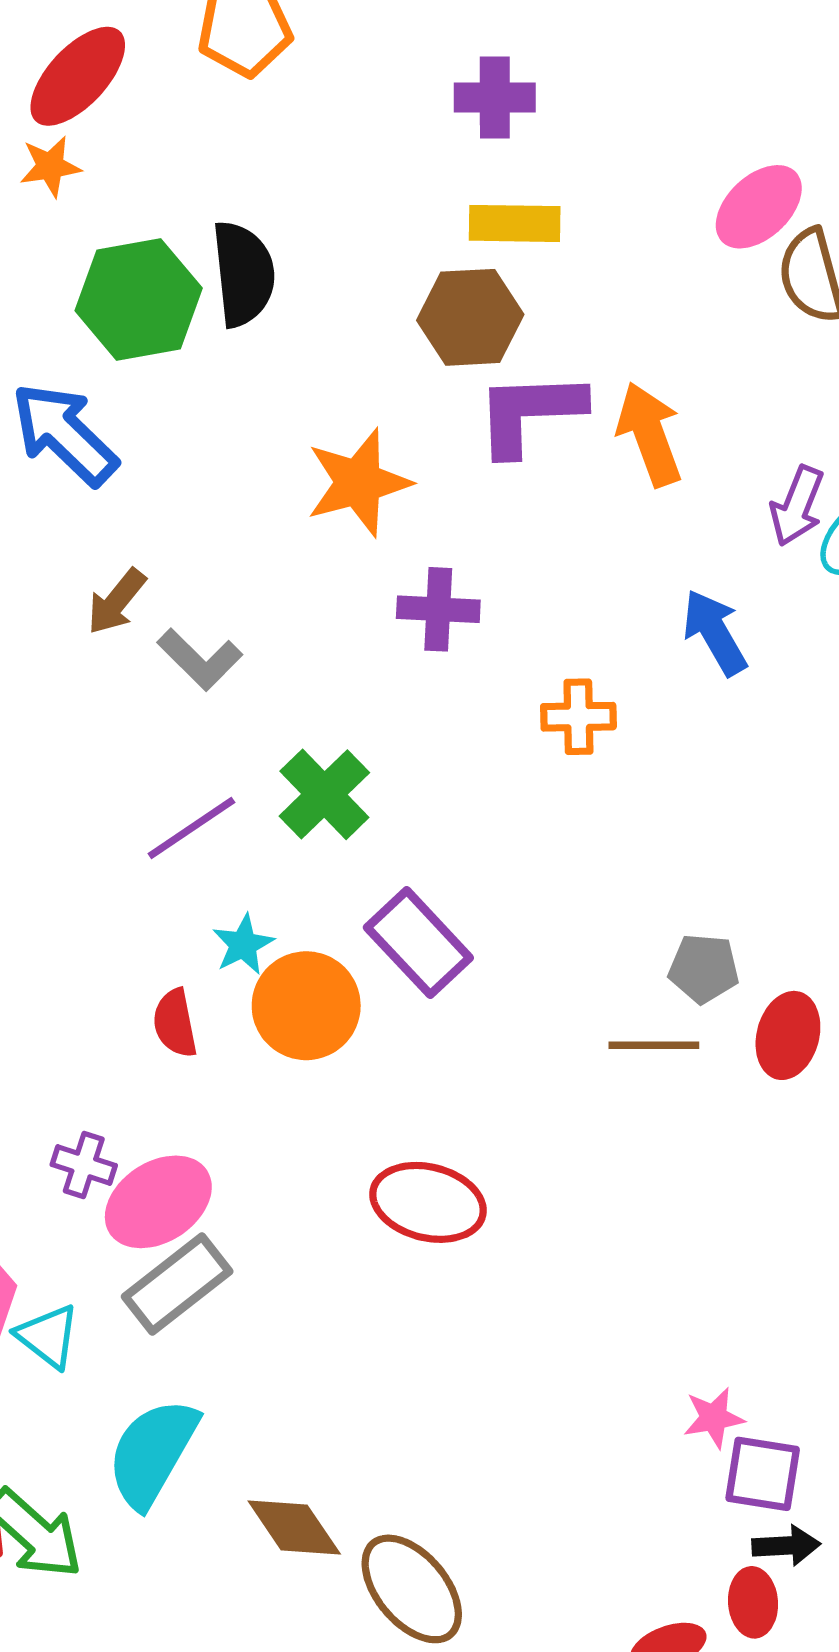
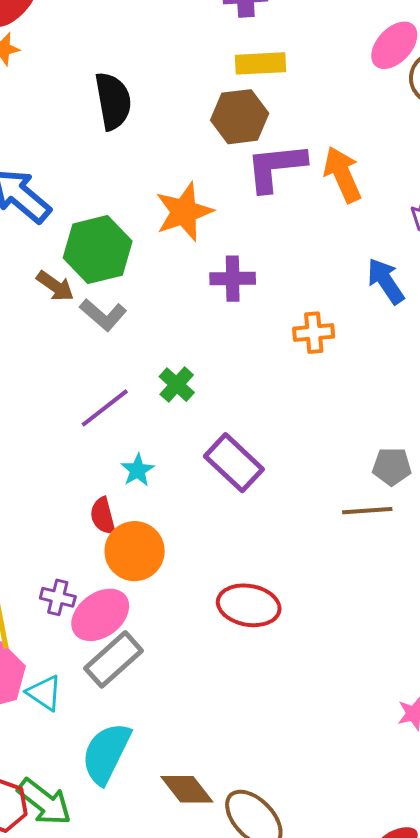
green hexagon: (139, 299) -> (98, 250), moved
brown arrow: (116, 602) -> (55, 286), turned -90
green cross: (324, 794) -> (177, 385), size x0.7
orange circle: (306, 1006) -> (135, 551), moved

